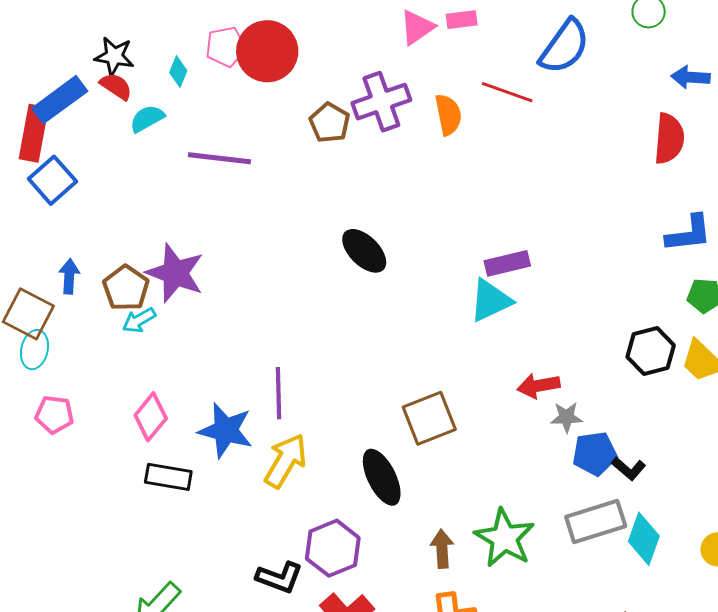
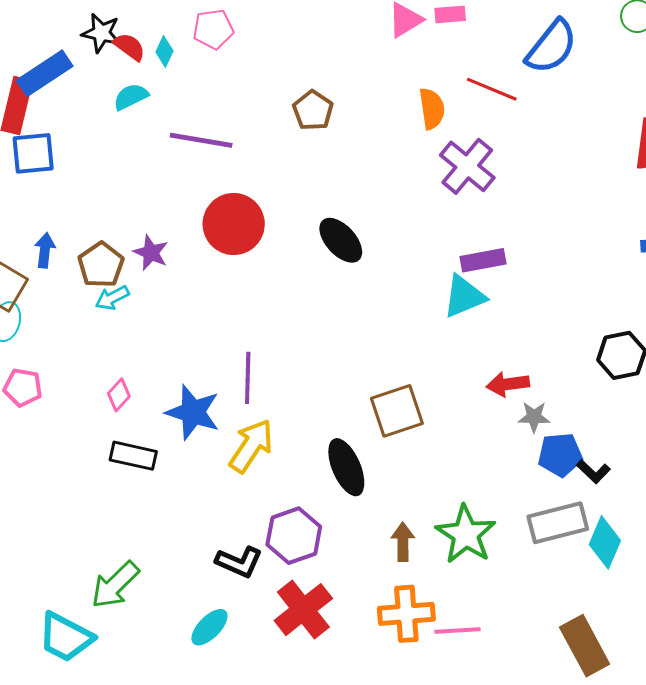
red circle: (267, 51) -> (234, 224), moved
red semicircle: (116, 86) -> (129, 47), moved
purple cross: (381, 102) -> (467, 166), moved, turned -34
blue square: (52, 180) -> (33, 153), turned 33
purple star: (175, 273) -> (151, 253), size x0.6
pink diamond: (151, 417) -> (119, 395), size x0.7

